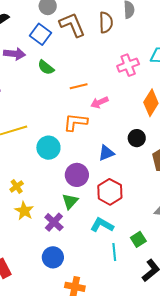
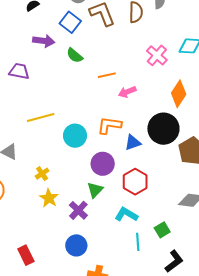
pink cross: (128, 65) -> (157, 55), turned -30
orange L-shape: (75, 122) -> (109, 125), moved
black circle: (137, 138) -> (163, 129), size x1.8

